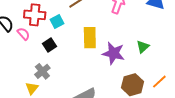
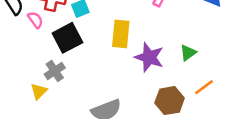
black square: (49, 45) -> (67, 38), size x1.6
orange line: (159, 82) -> (204, 87), moved

